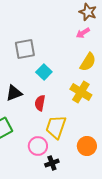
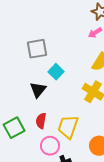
black triangle: (14, 93) -> (38, 90), moved, turned -30
red semicircle: (40, 103) -> (41, 121), moved

